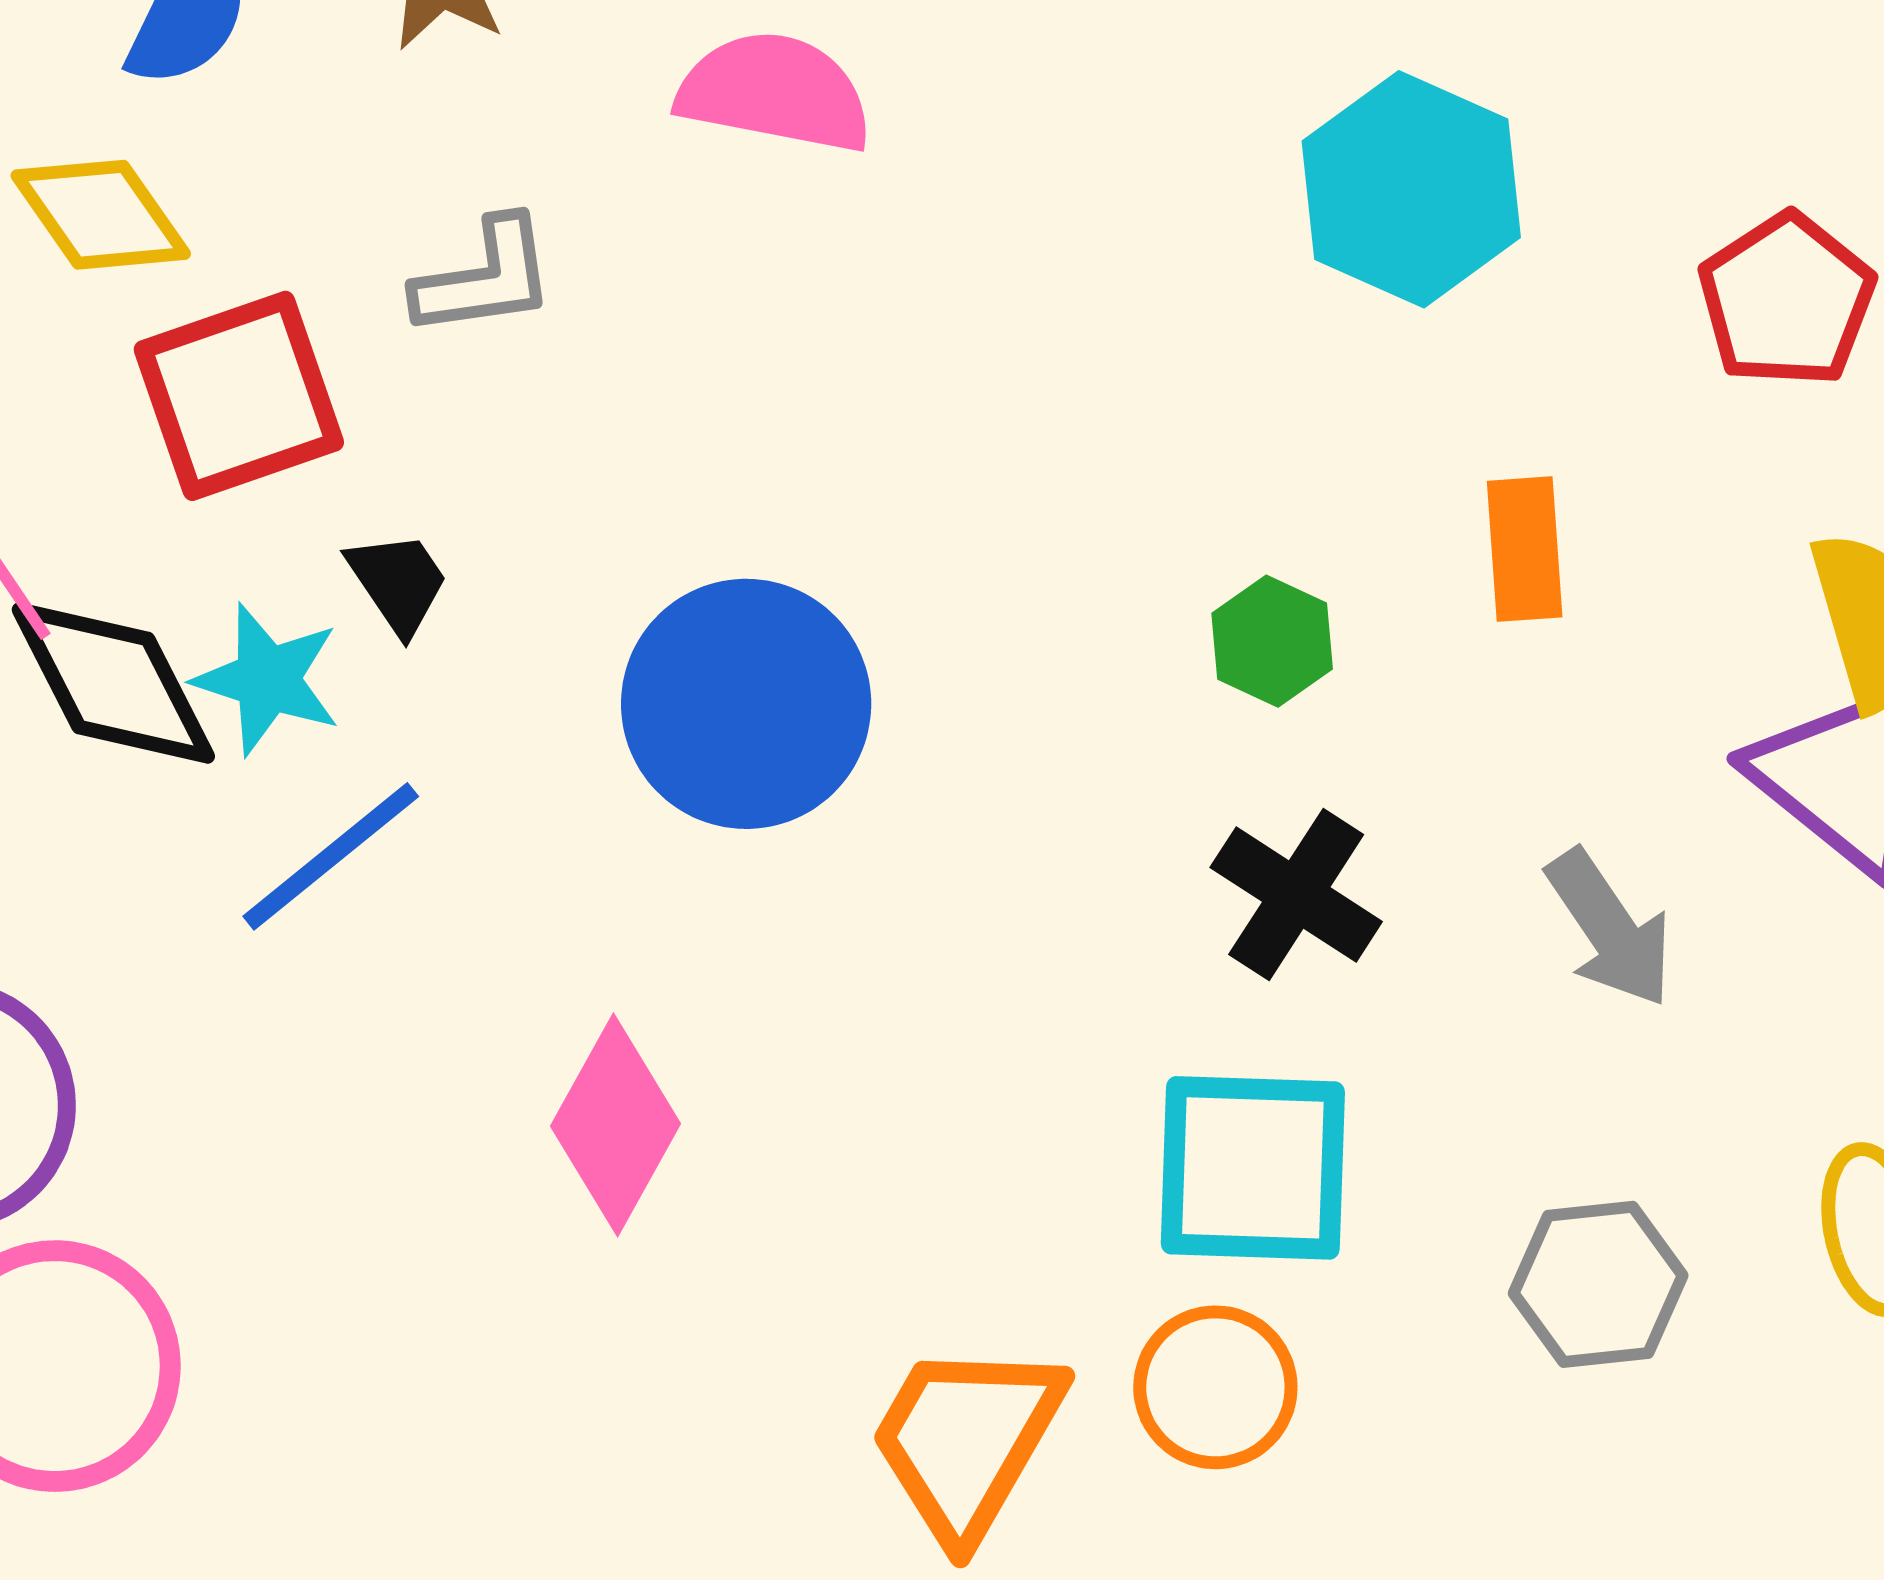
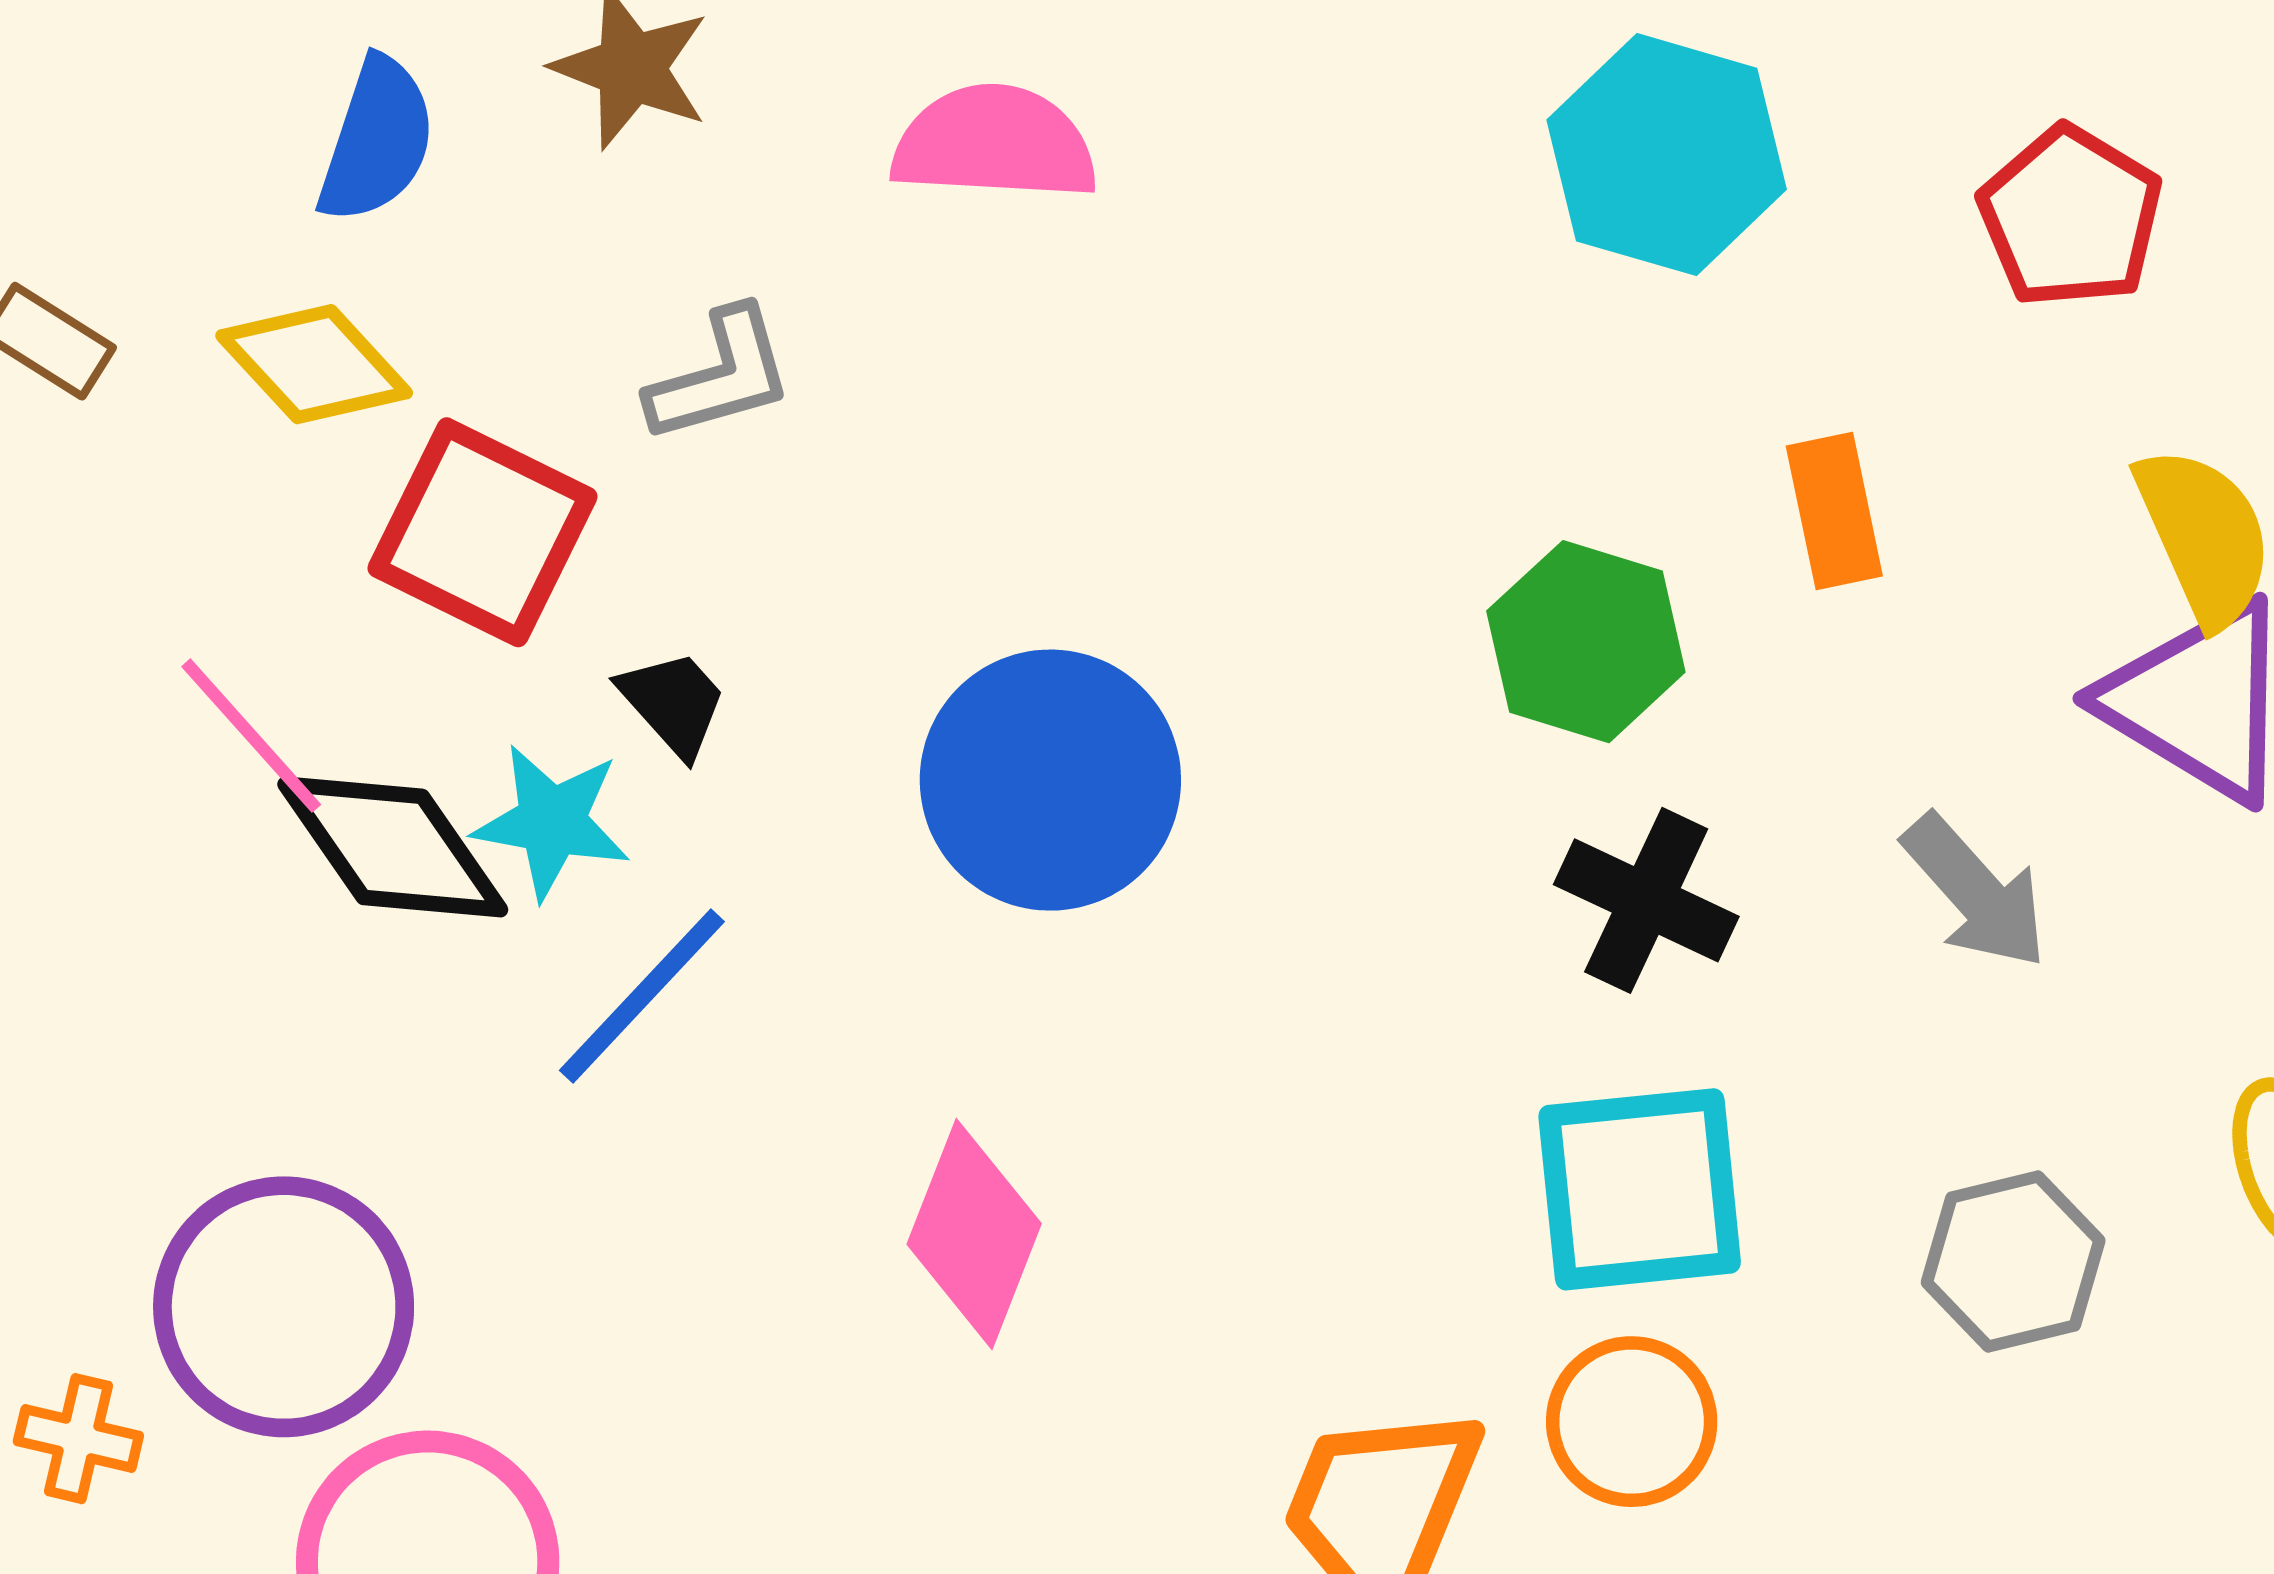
red square: (239, 396) -> (483, 532), turned -37
green hexagon: (1272, 641) -> (1586, 642), size x1.5

